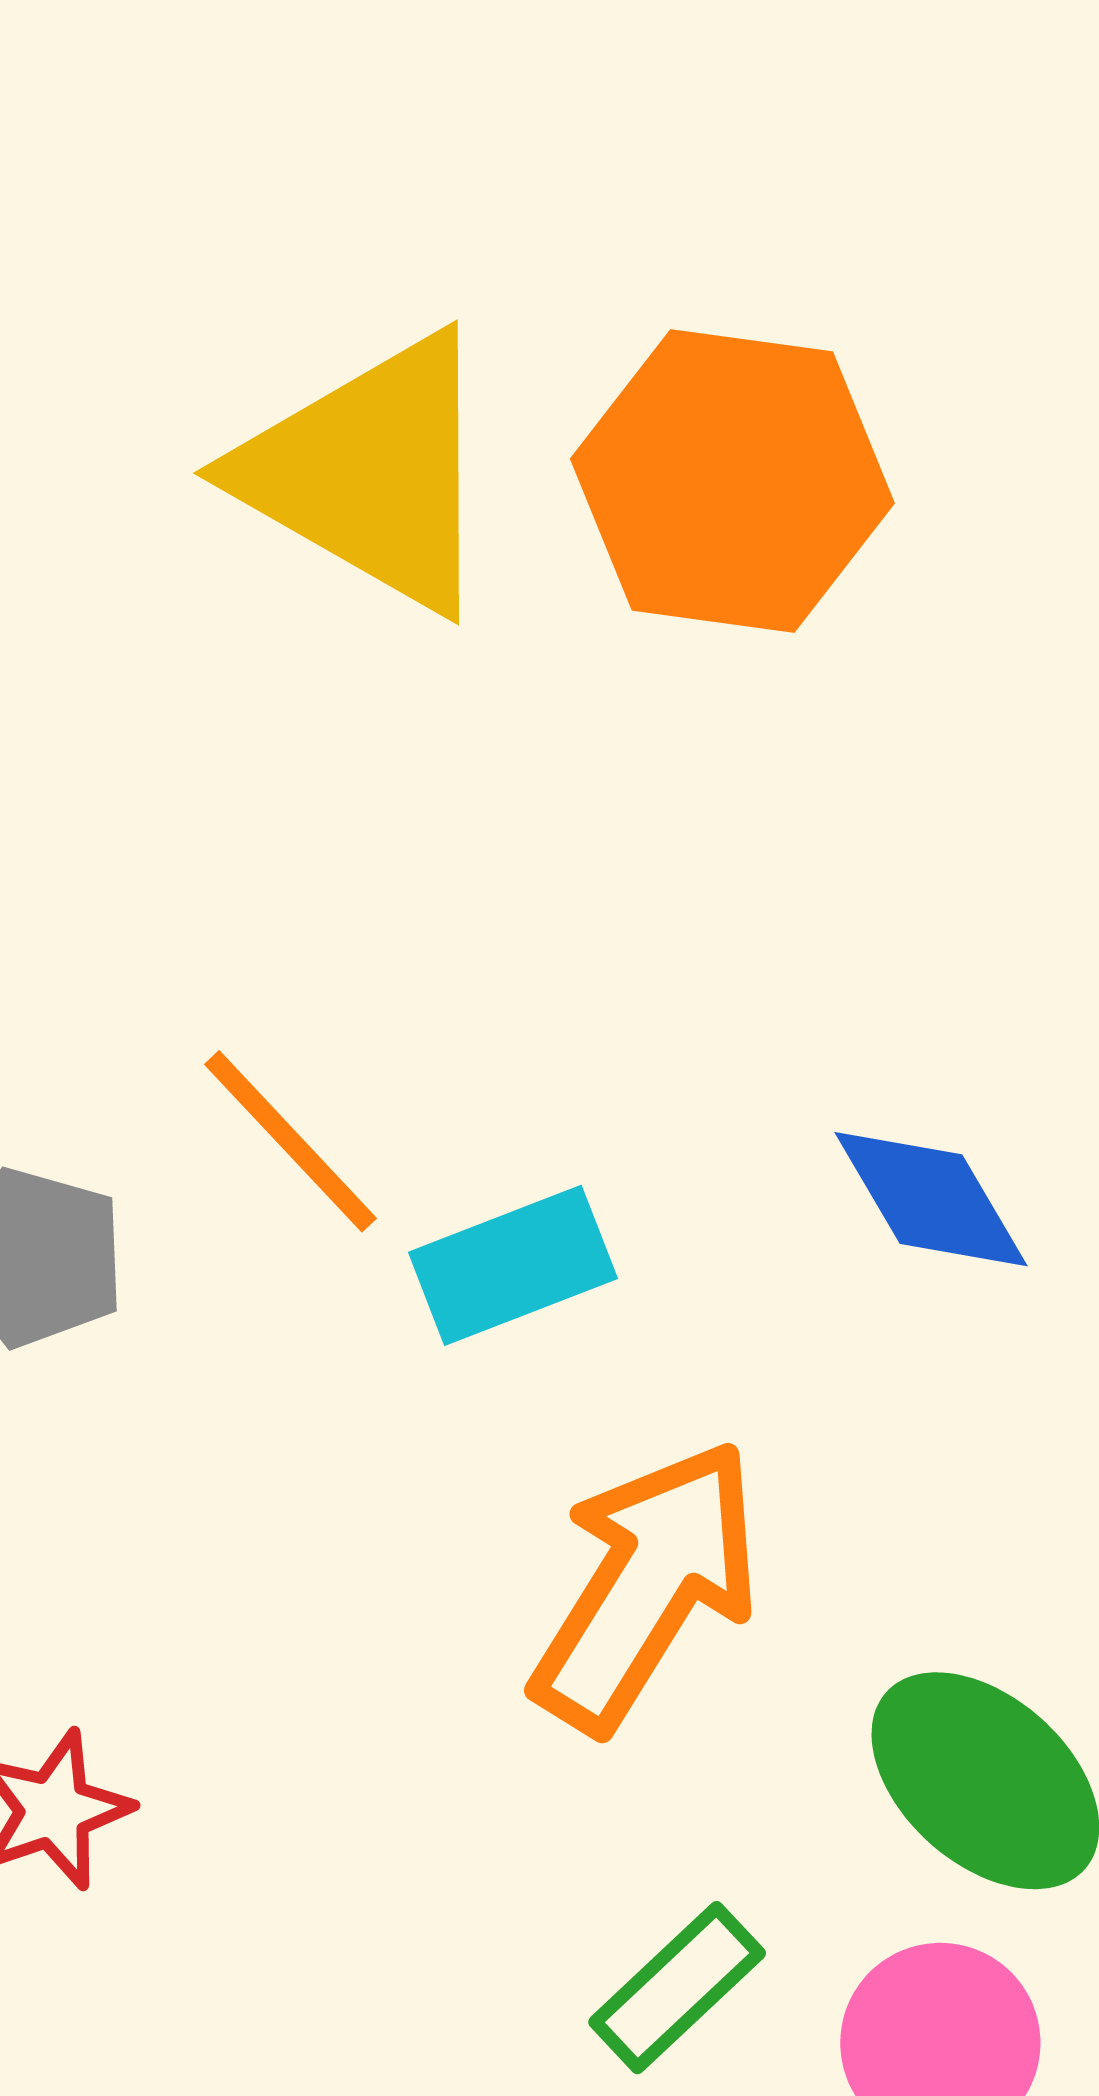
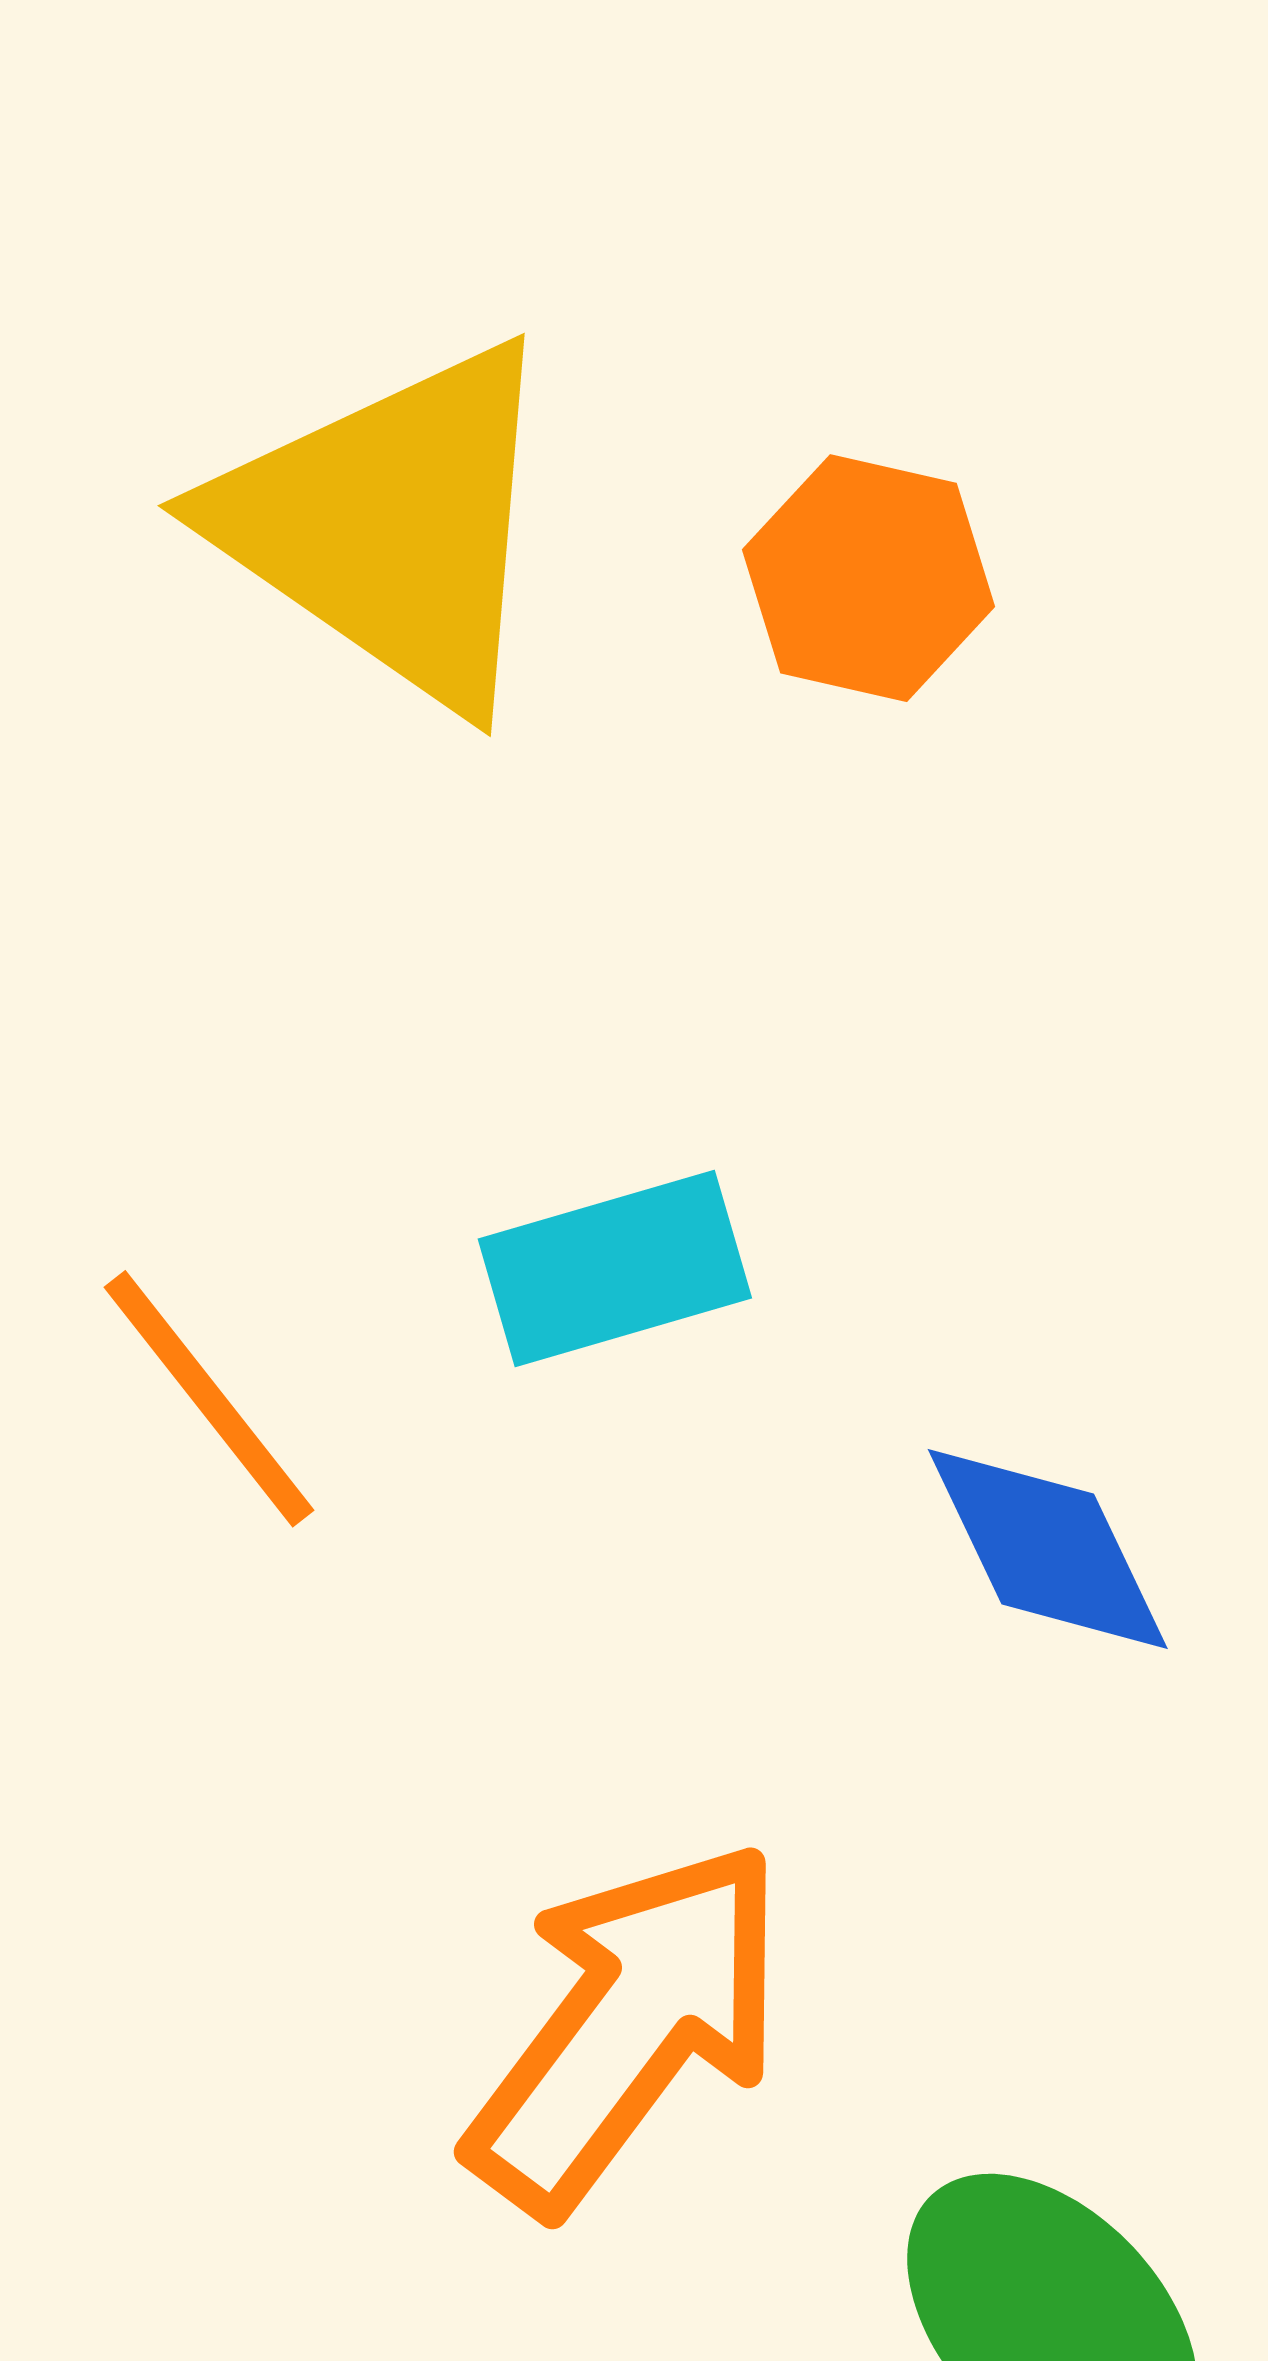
orange hexagon: (732, 481) -> (869, 578), size x0.6
cyan rectangle: (513, 1265) -> (615, 1268), moved

